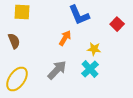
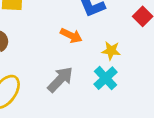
orange arrow: (65, 38) -> (71, 36), turned 84

